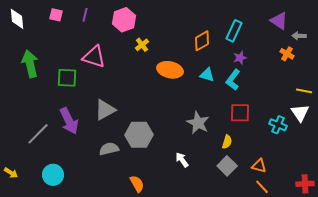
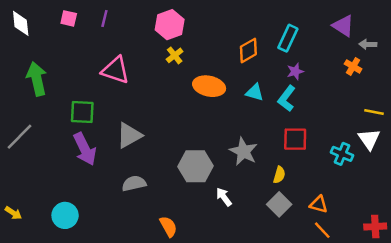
pink hexagon: (124, 20) -> (170, 25), moved
green square: (67, 78) -> (82, 112), moved
gray line: (38, 134) -> (19, 137), moved
gray hexagon: (139, 135) -> (196, 166), moved

